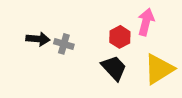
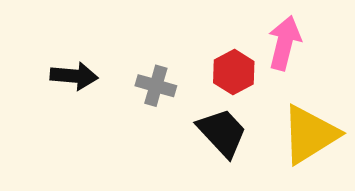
gray cross: (64, 44) -> (156, 86), moved

